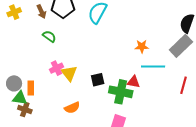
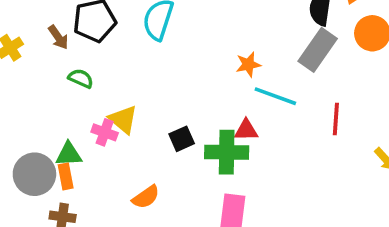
cyan line: (153, 67) -> (275, 96), turned 30
pink cross: (57, 68) -> (105, 132), turned -32
yellow triangle: (69, 73) -> (123, 119), moved
gray circle: (14, 83) -> (34, 174), size x1.5
green triangle: (20, 98) -> (69, 154), moved

